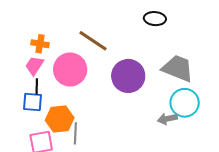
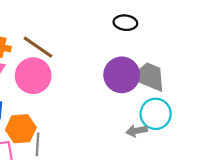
brown line: (93, 41) -> (38, 47), moved
purple circle: (128, 76) -> (122, 75), moved

